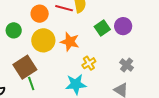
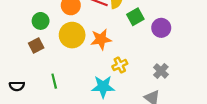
green square: (102, 28) -> (135, 17), moved
orange star: (70, 42) -> (101, 39), turned -30
brown square: (25, 67) -> (36, 45), moved, size x0.6

